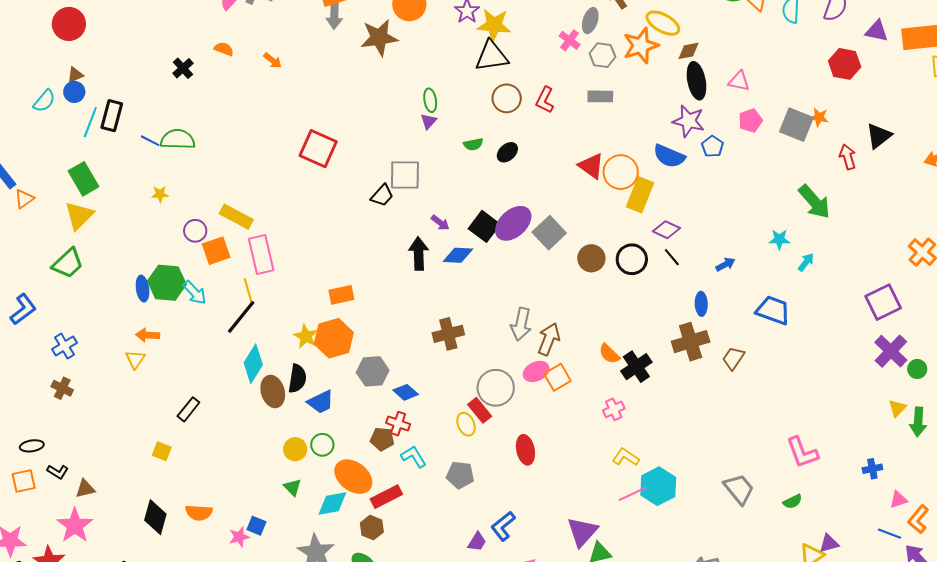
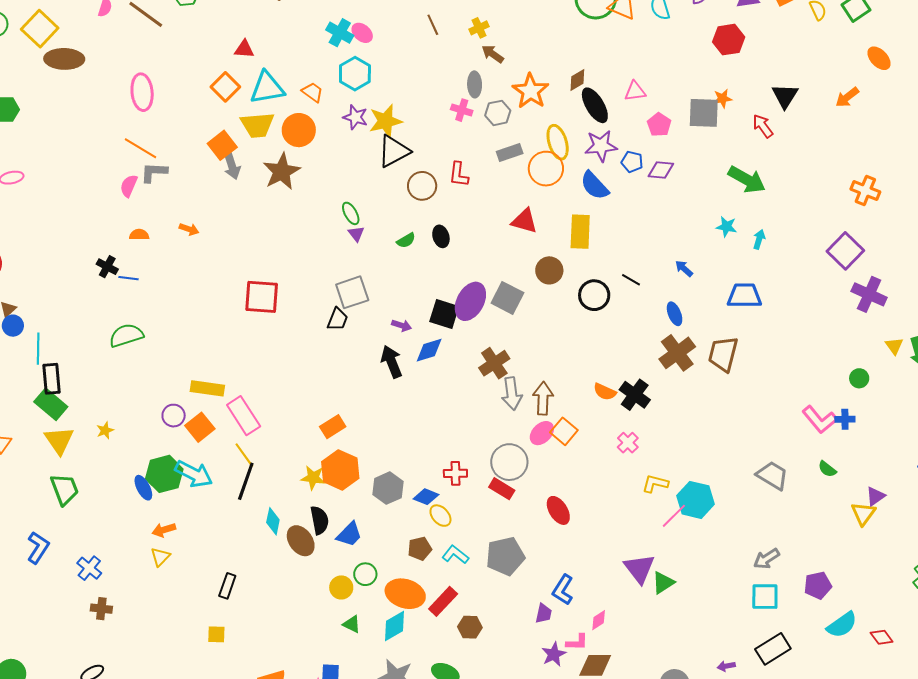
yellow ellipse: (663, 23) -> (558, 142), moved, turned 64
black rectangle: (112, 116) -> (51, 379), moved
blue line: (150, 141) -> (128, 278), moved
black ellipse: (507, 152) -> (441, 236), turned -45
blue semicircle: (669, 156) -> (595, 186), turned 44
orange circle: (621, 172) -> (546, 169), moved
yellow star: (160, 194) -> (105, 430), moved
purple diamond: (666, 230) -> (661, 170), moved
cyan star: (779, 239) -> (726, 227), turned 30
brown circle: (591, 258) -> (549, 270), moved
green trapezoid: (68, 263) -> (64, 489), turned -48
blue arrow: (725, 264) -> (684, 269), turned -90
cyan arrow: (195, 293) -> (194, 474), size x1.4
brown cross: (448, 334) -> (494, 363), moved
brown trapezoid: (733, 358) -> (723, 354), size x1.5
yellow triangle: (135, 359) -> (160, 557), turned 30
cyan diamond: (253, 364) -> (273, 521), size x0.7
green circle: (917, 369) -> (859, 378), moved
red cross: (398, 424) -> (455, 473), moved
yellow ellipse: (466, 424) -> (440, 516), moved
blue cross: (872, 469) -> (845, 419), moved, turned 30
gray pentagon: (460, 475) -> (505, 556), size x1.4
green semicircle: (793, 502) -> (827, 469), turned 84
brown hexagon: (372, 528) -> (470, 627), moved

